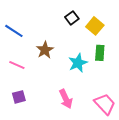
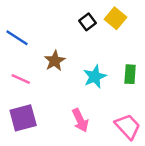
yellow square: (95, 26) -> (115, 18), moved
green rectangle: (100, 53) -> (130, 74), moved
purple square: (19, 97) -> (23, 118), size x1.6

